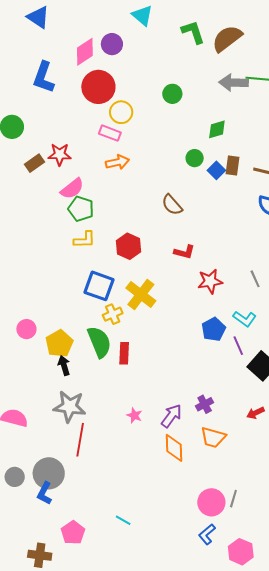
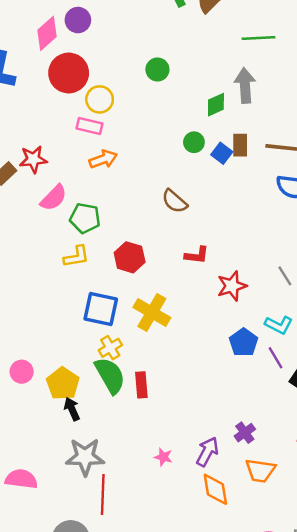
gray arrow: (233, 83) -> (245, 85), moved, turned 92
green pentagon: (81, 209) -> (85, 218), moved
yellow cross: (113, 314) -> (110, 348), moved

